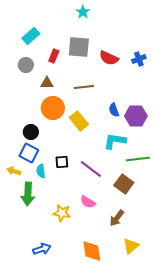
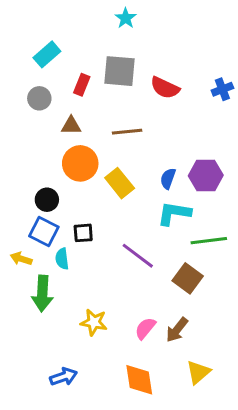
blue cross: (139, 59) -> (222, 89), moved
blue semicircle: (114, 110) -> (168, 179), moved, turned 40
black square: (62, 162) -> (83, 233), moved
pink semicircle: (88, 202) -> (145, 328), moved, turned 98

